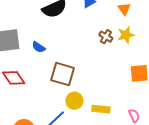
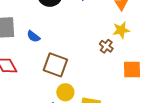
brown cross: (106, 37) -> (106, 46), moved

